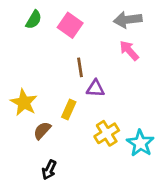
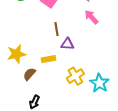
yellow star: (24, 102) -> (16, 54), turned 30
yellow rectangle: (69, 109) -> (48, 59), turned 56

